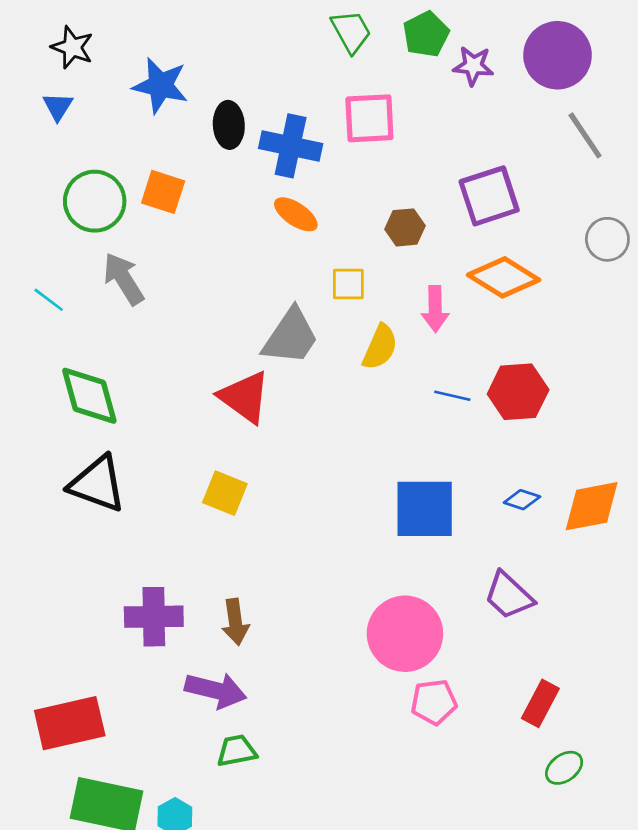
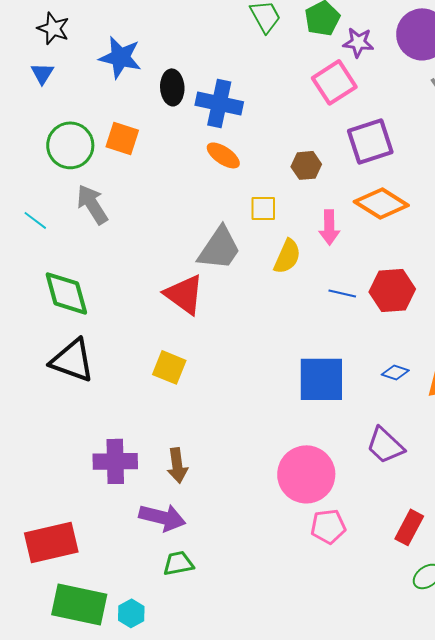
pink square: (369, 118) -> (334, 82), moved, turned -30

